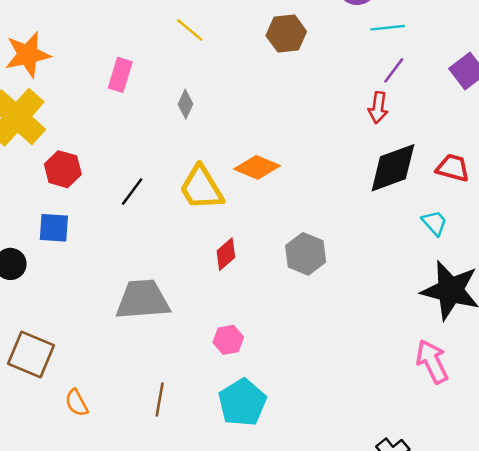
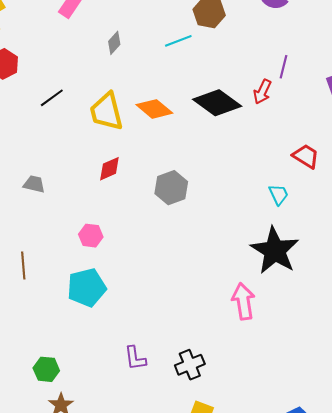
cyan line: (388, 28) -> (178, 41), moved, turned -32
purple line: (394, 70) -> (284, 67), turned -40
black diamond: (393, 168) -> (217, 103), moved, turned 39
gray trapezoid: (143, 300) -> (34, 184), size x0.5
brown line: (160, 400) -> (23, 265), turned -32

